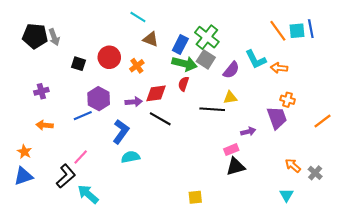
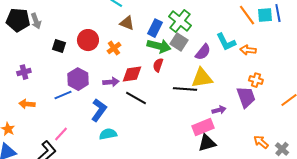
yellow triangle: (230, 98) -> (202, 78), size x1.6
pink rectangle: (231, 150) -> (203, 127), size x1.5

